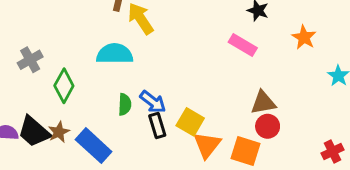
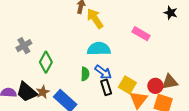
pink rectangle: (243, 45) -> (141, 34), moved
cyan semicircle: (115, 54) -> (99, 49), moved
brown triangle: (263, 103) -> (170, 82), moved
red circle: (268, 126) -> (155, 86), moved

